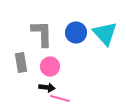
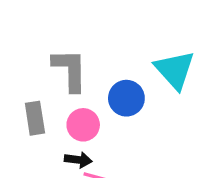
blue circle: (76, 32) -> (126, 98), moved

